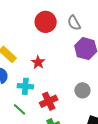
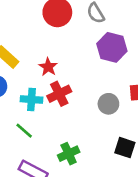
red cross: (49, 101) -> (59, 94), moved

